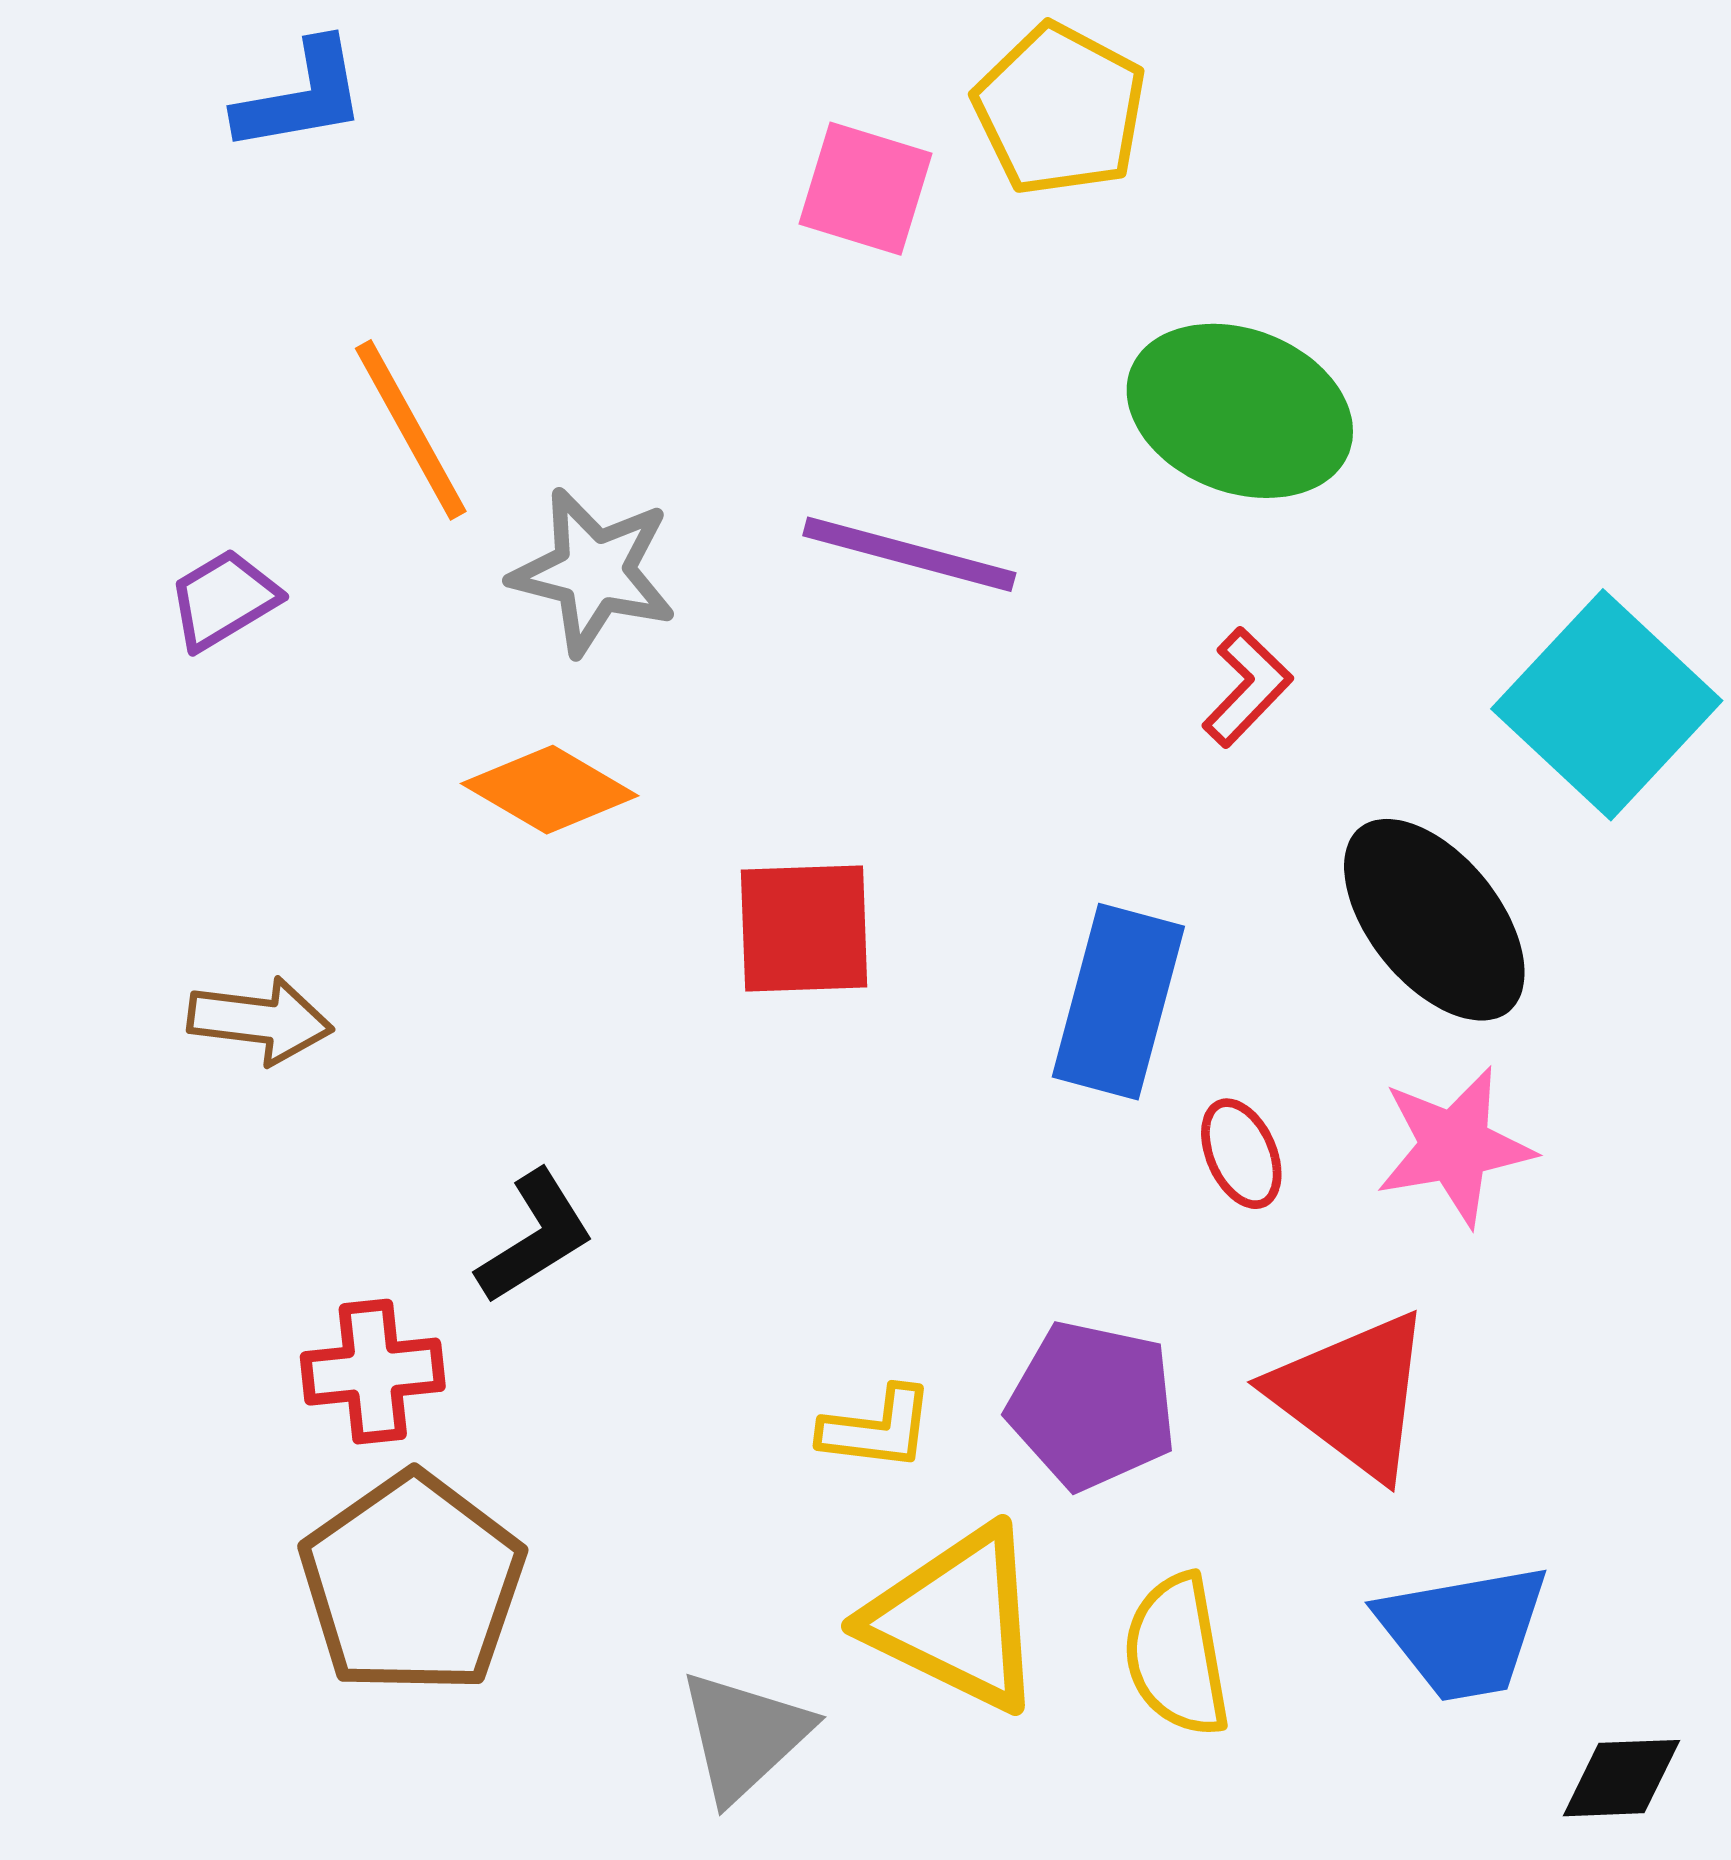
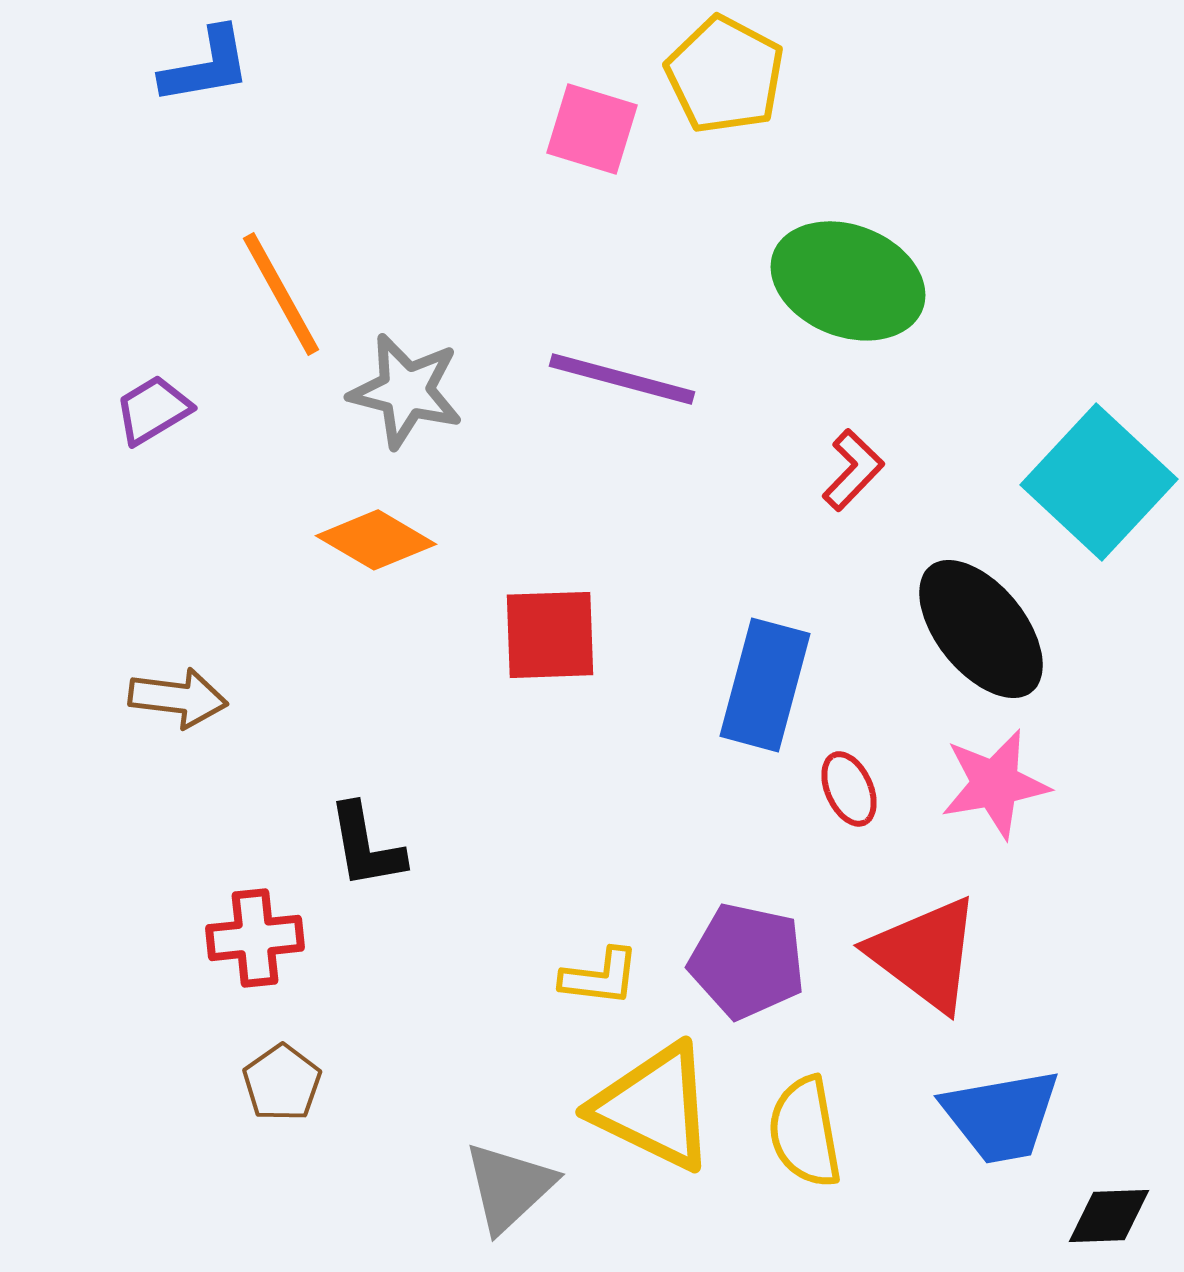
black L-shape: (535, 1237) -> (366, 846), turned 112
brown pentagon: (412, 1584) -> (282, 1083), size x0.5

